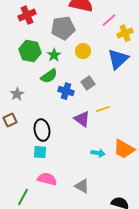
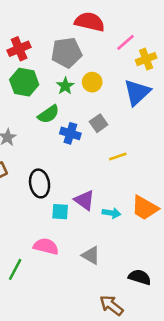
red cross: (27, 15) -> (19, 49), moved
green star: (54, 55) -> (65, 86), moved
purple triangle: (82, 119) -> (84, 200), moved
cyan square: (40, 152) -> (60, 212), moved

